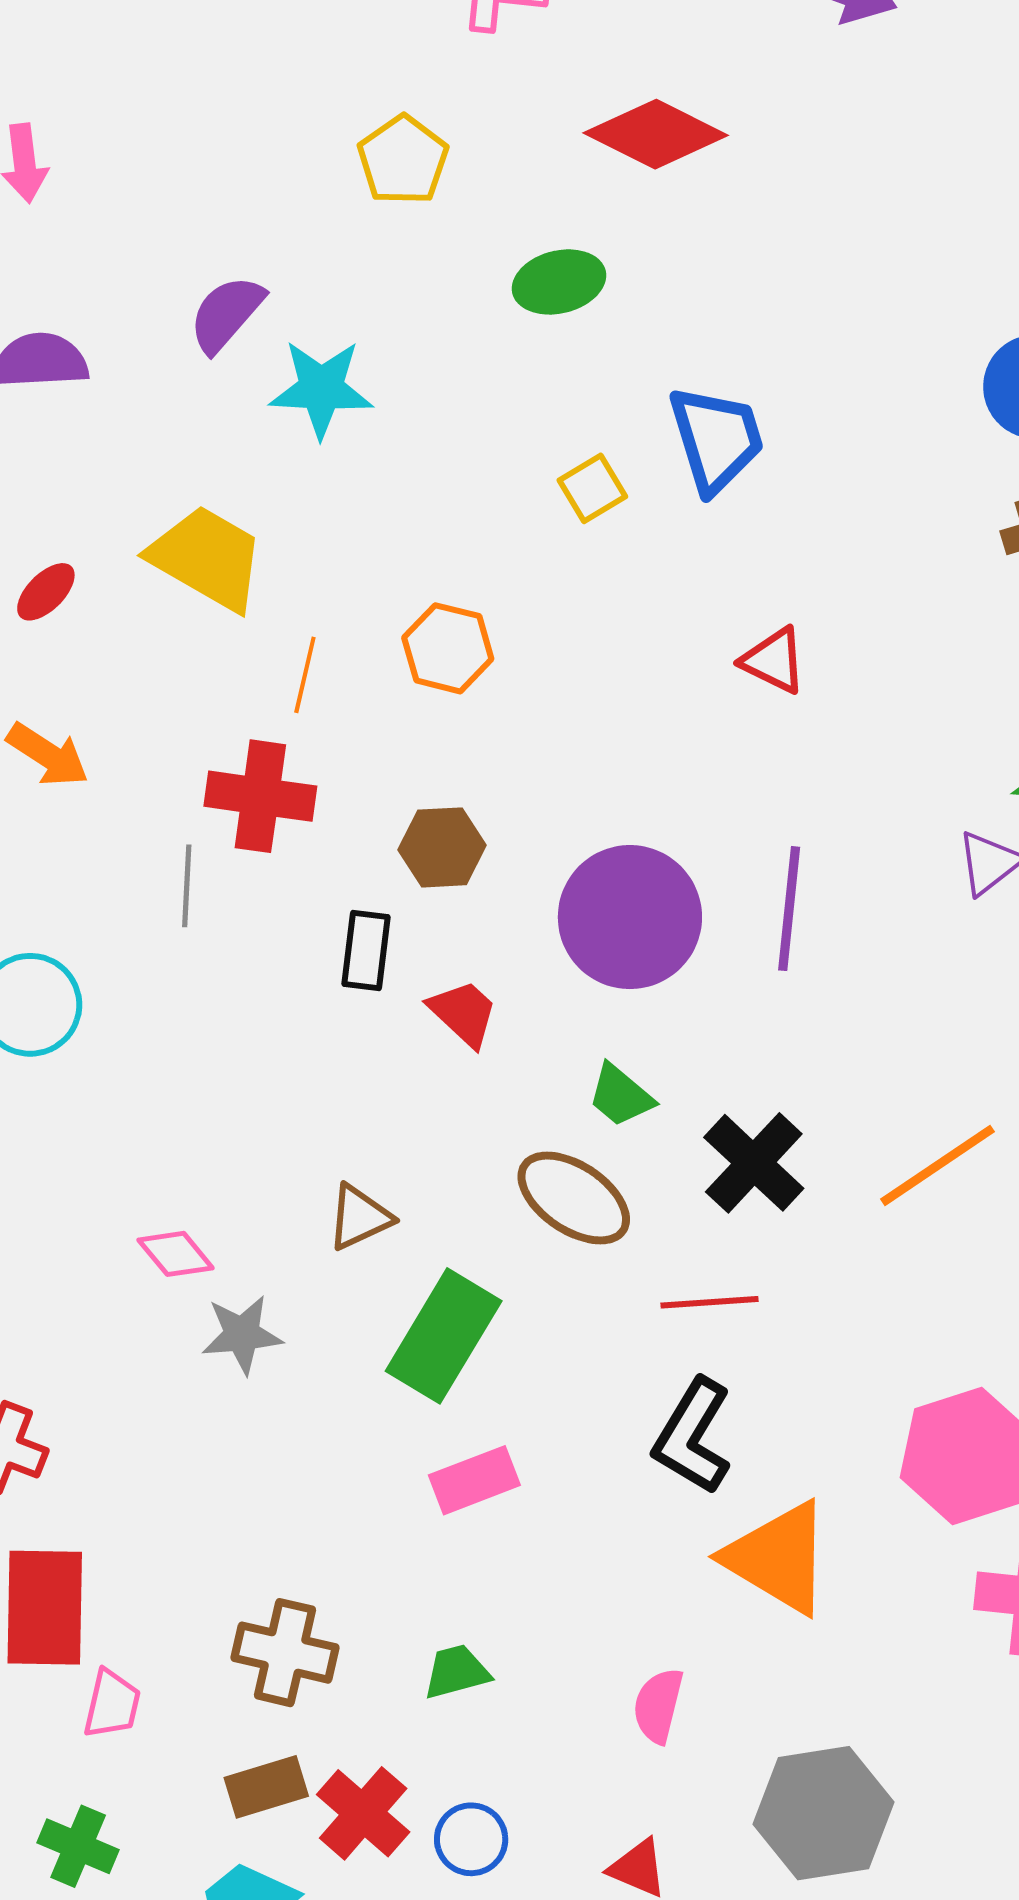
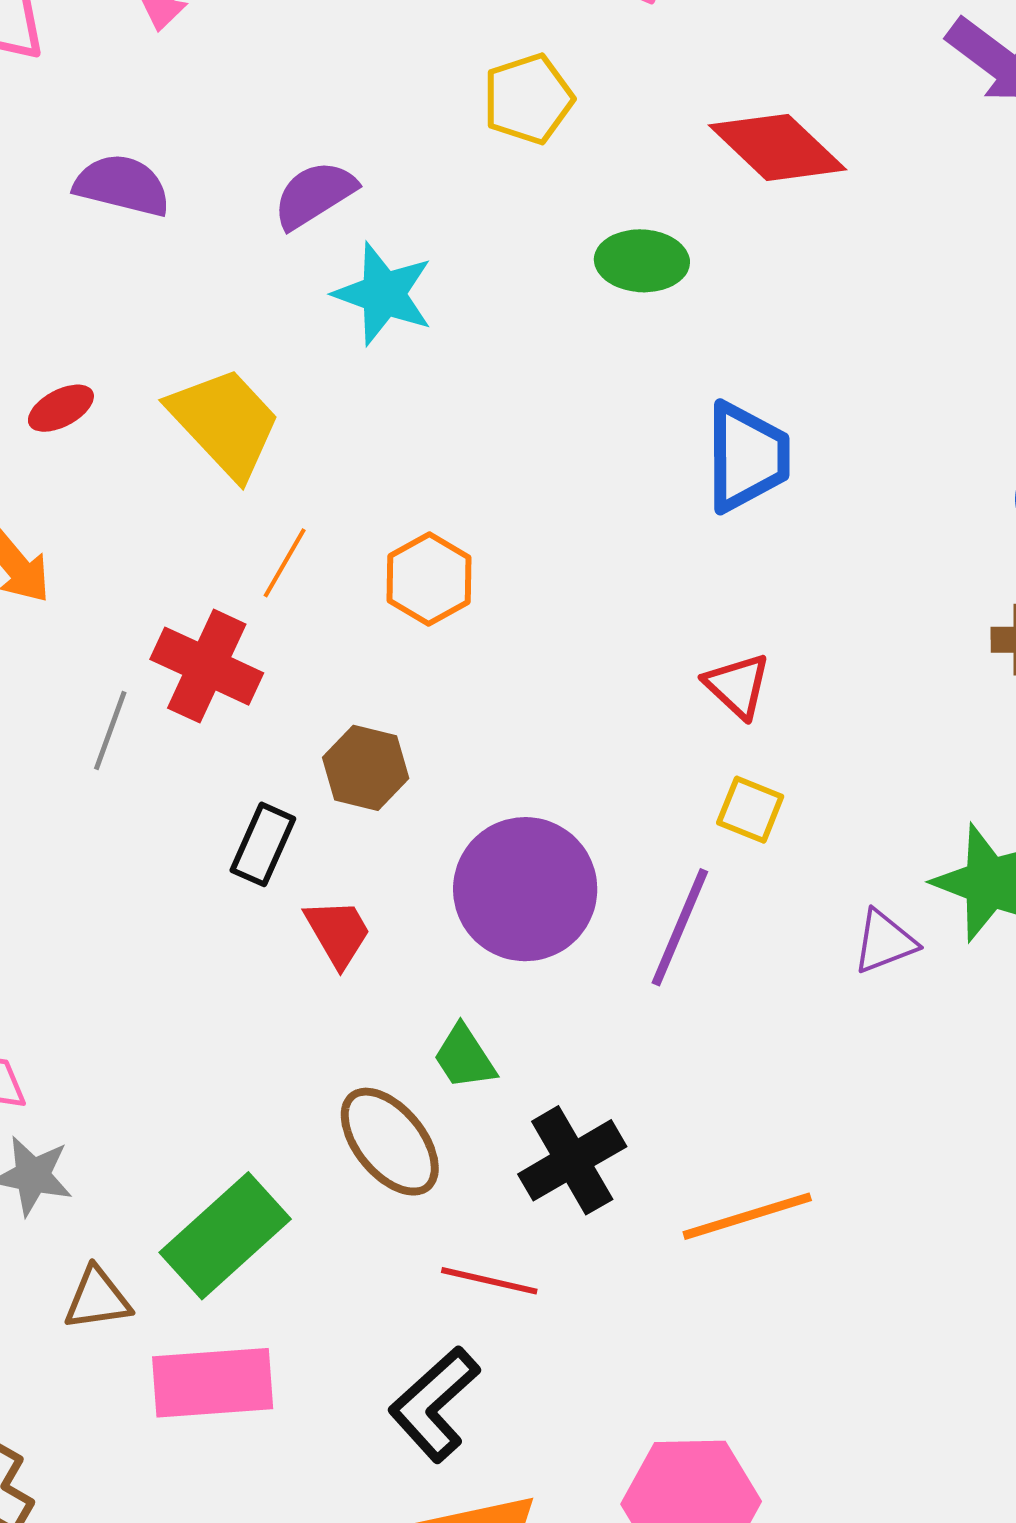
yellow square: (592, 488) -> (750, 810), moved, turned 36
brown triangle: (359, 1217) -> (97, 1299), moved
pink rectangle: (474, 1480) -> (213, 1383), size x1.4

